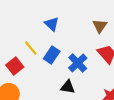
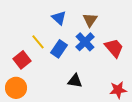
brown triangle: (100, 26) -> (90, 20), moved
blue cross: (78, 63) -> (85, 42), moved

